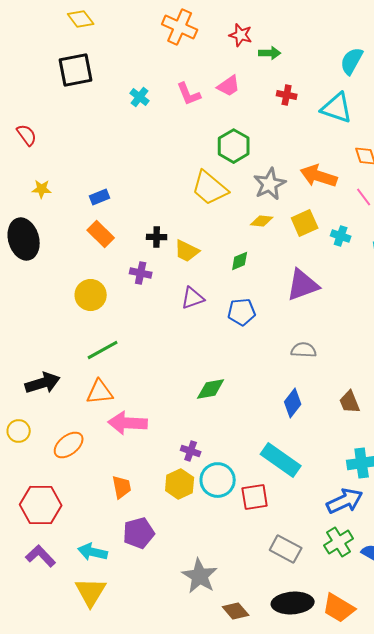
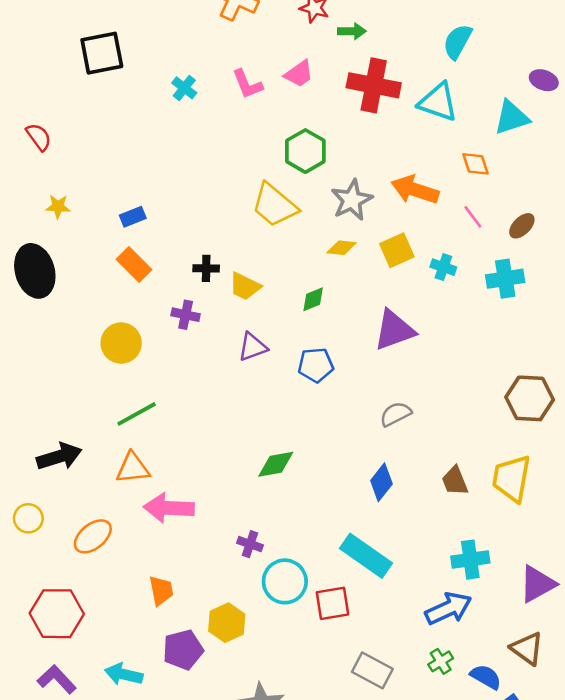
red cross: (287, 95) -> (374, 85), size x2.0
gray semicircle: (304, 350) -> (396, 414), turned -30
yellow hexagon: (180, 484) -> (227, 623), moved
green cross: (339, 542) -> (441, 661), size x0.7

